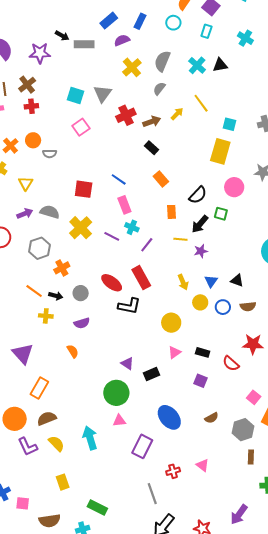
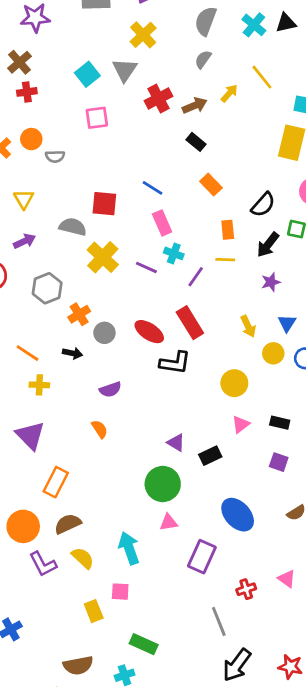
yellow cross: (132, 67) -> (143, 35), moved
cyan square: (76, 96) -> (87, 74), turned 36
pink square: (81, 127) -> (97, 118), turned 30
gray semicircle: (50, 212) -> (73, 227), moved
yellow line: (180, 239) -> (225, 260), moved
orange line: (34, 291) -> (28, 353), moved
gray circle: (81, 293) -> (104, 333), moved
yellow cross: (46, 316) -> (39, 385), moved
pink square: (23, 503) -> (120, 592), moved

